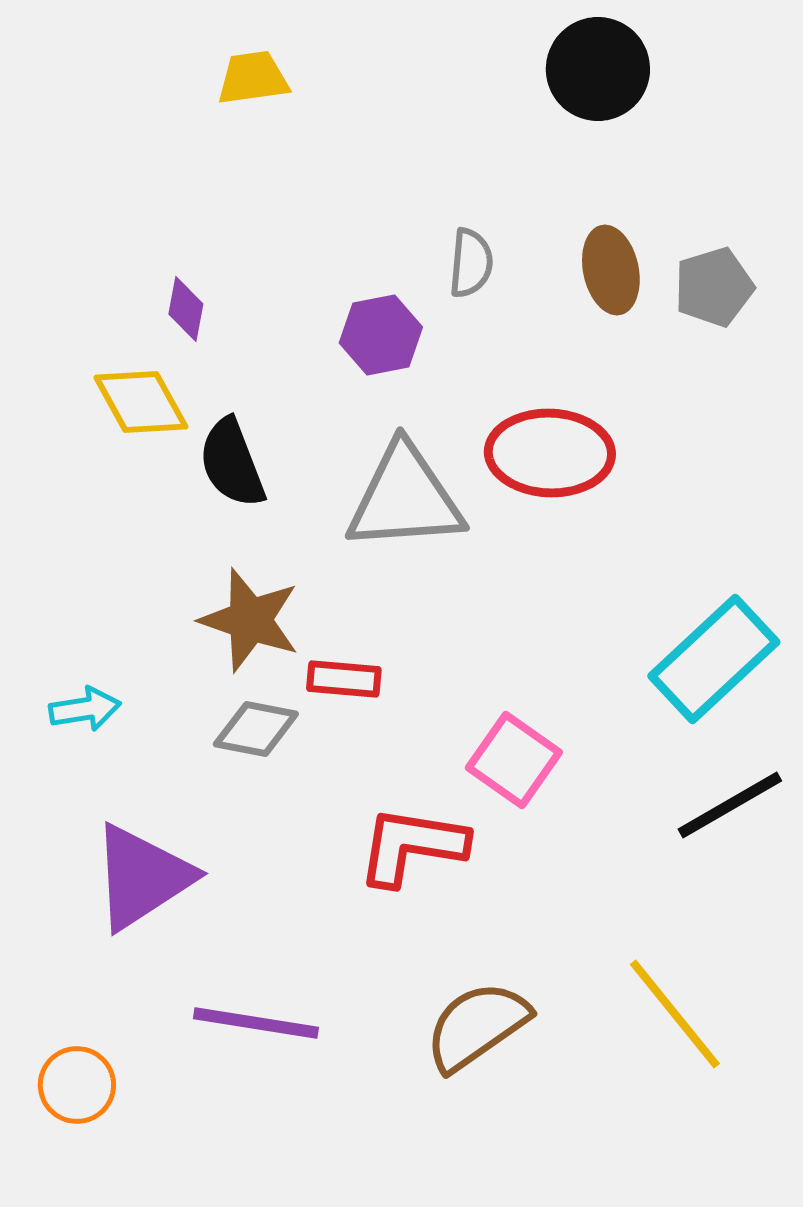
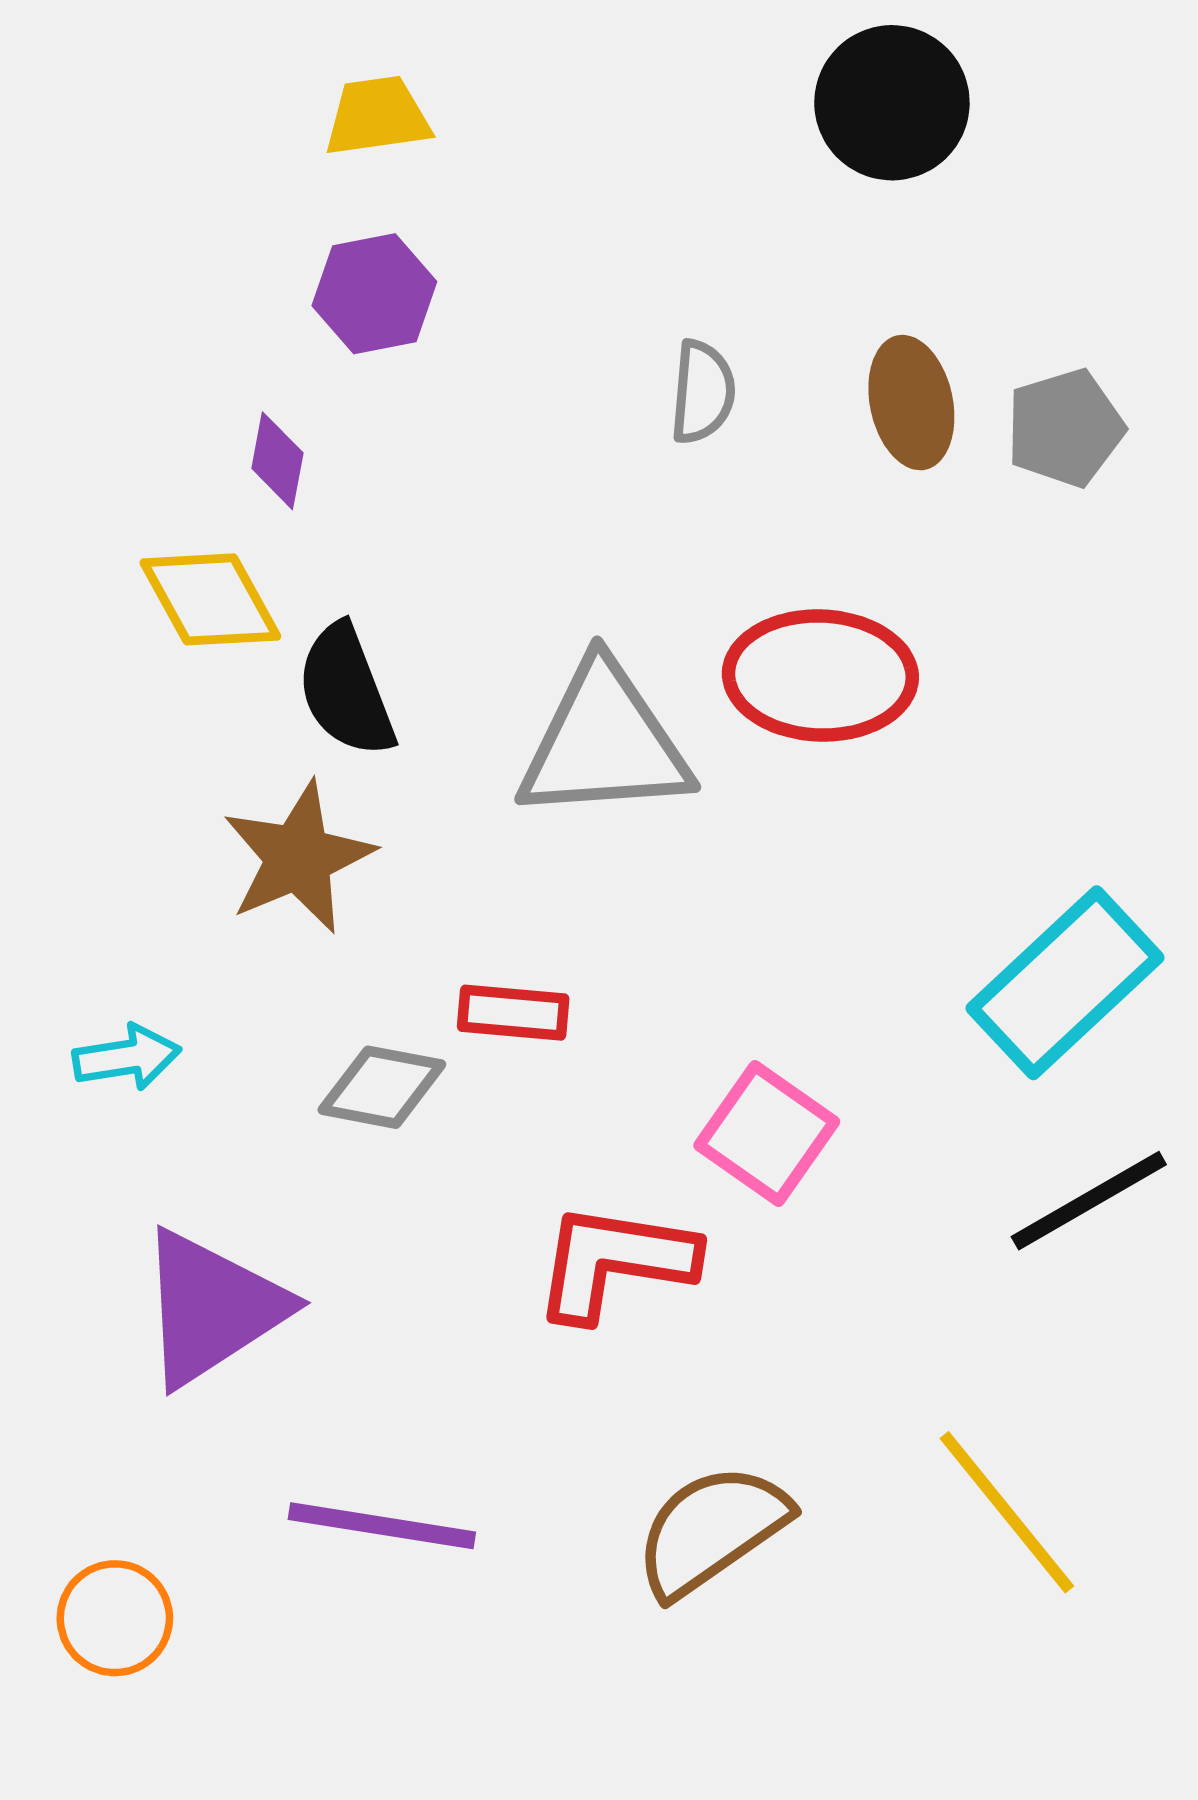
purple hexagon: (381, 335) -> (374, 294), moved
brown star: (250, 620) -> (298, 857), moved, turned 30

